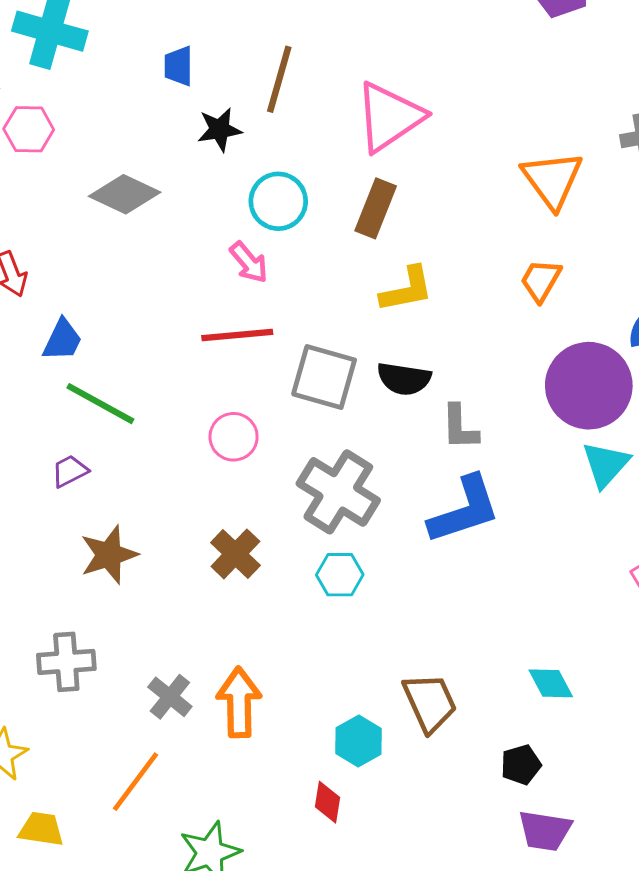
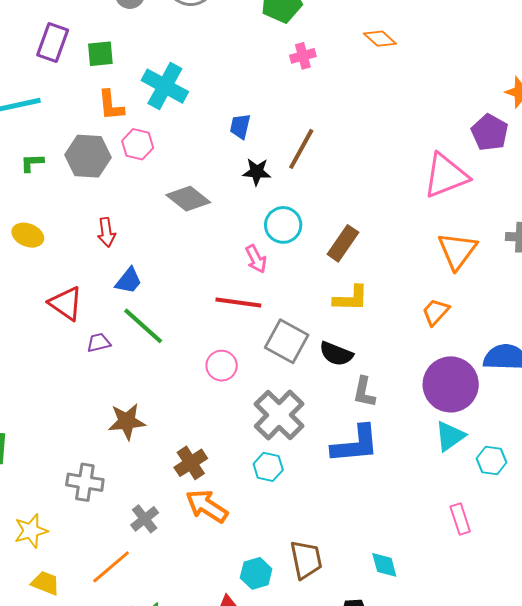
pink triangle: (389, 117) -> (446, 176), moved
purple trapezoid: (70, 471) -> (99, 343), moved
brown cross: (235, 554) -> (191, 463), moved
orange arrow: (239, 702) -> (207, 506), moved, turned -69

